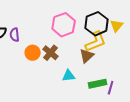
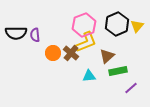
yellow L-shape: (96, 42) -> (86, 42), moved
green rectangle: (98, 84) -> (118, 71), moved
purple line: (111, 88) -> (131, 88), turned 32

